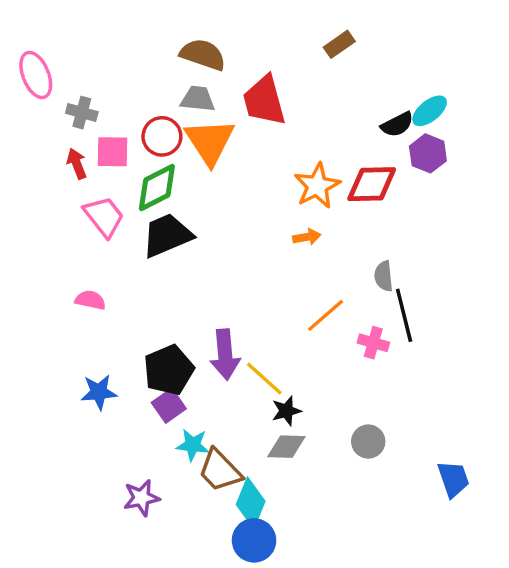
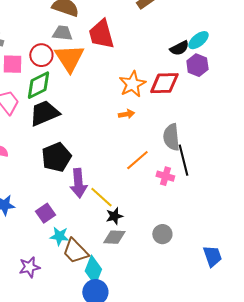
gray semicircle: (384, 276) -> (171, 137), size x1.5
black pentagon: (169, 370) -> (56, 157), moved

